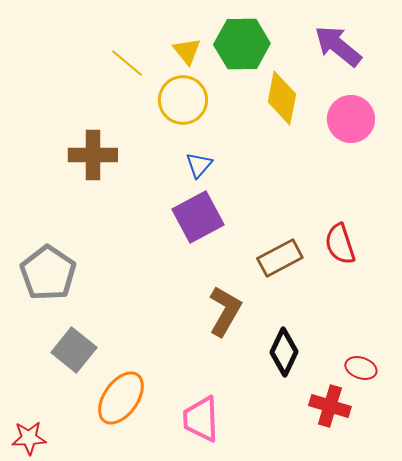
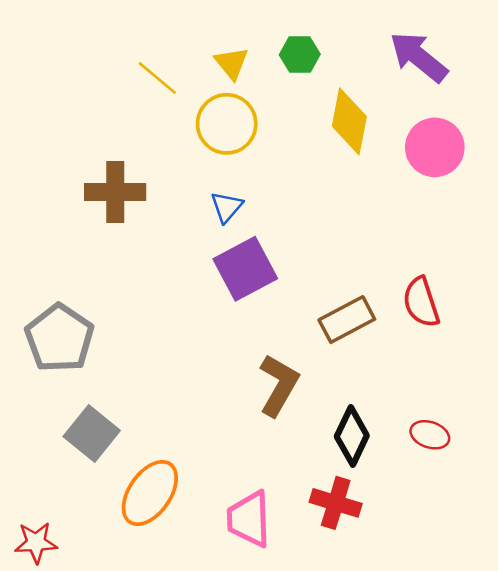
green hexagon: (242, 44) -> (300, 54), size x0.6
blue triangle: (199, 165) -> (227, 207), moved
red ellipse: (361, 368) -> (430, 435), moved
red cross: (330, 406) -> (336, 503), moved

